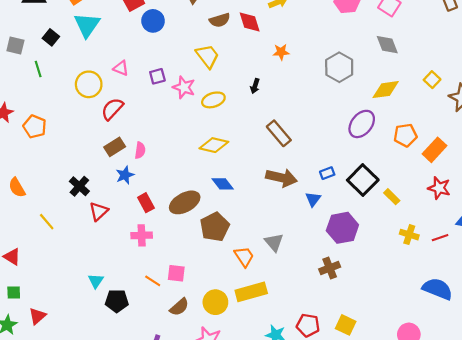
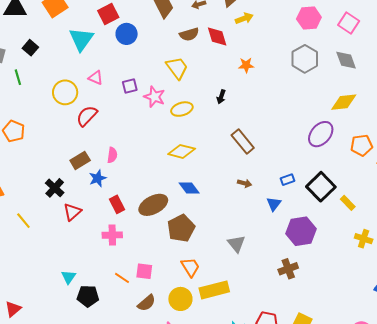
cyan triangle: (87, 25) -> (81, 39), moved
gray hexagon: (339, 67) -> (305, 59), moved
brown rectangle: (115, 147) -> (80, 160), moved
brown arrow: (281, 178) -> (245, 183), size x0.5
orange trapezoid: (244, 257) -> (190, 267), moved

